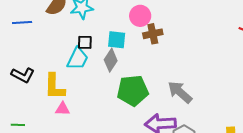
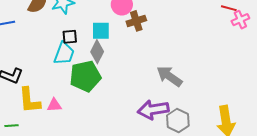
yellow L-shape: (54, 87) -> (29, 100), moved
green pentagon: (133, 91) -> (85, 76), moved

